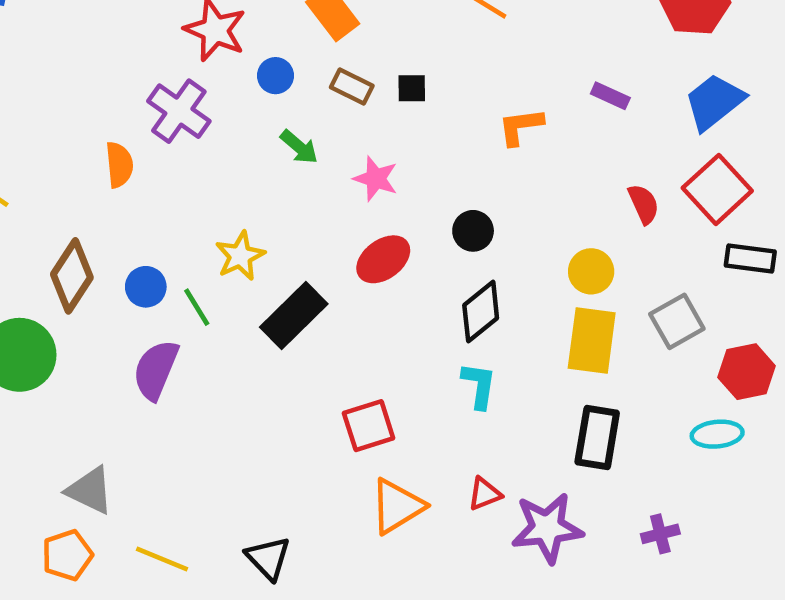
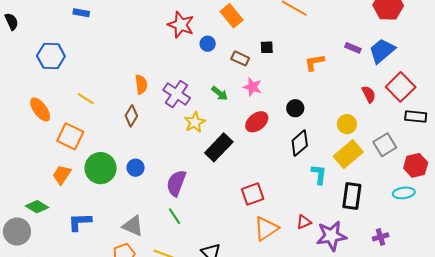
brown rectangle: (352, 86) -> (240, 58), moved
blue trapezoid: (714, 102) -> (382, 51), moved
purple cross: (179, 111) -> (177, 94), moved
green arrow: (299, 147) -> (220, 93), moved
brown diamond: (72, 276) -> (131, 116), moved, size x0.7
blue circle: (146, 287) -> (136, 168), moved
green line: (197, 307) -> (175, 216), moved
yellow rectangle: (592, 341) -> (348, 154), turned 44
purple semicircle: (156, 370) -> (176, 183), moved
cyan L-shape: (479, 385) -> (319, 174), moved

